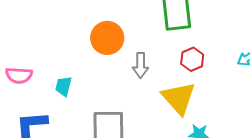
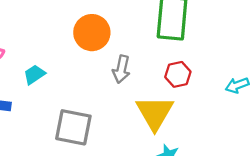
cyan trapezoid: (63, 86) -> (34, 74), turned 30

